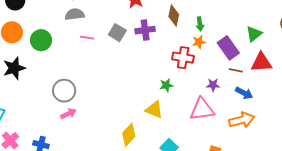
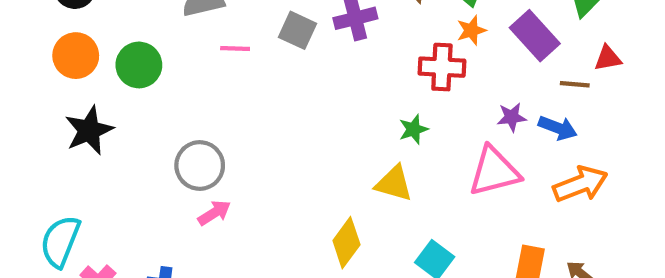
red triangle: (261, 62) -> (608, 58), size x0.6
brown line: (236, 70) -> (575, 84), moved
blue arrow: (244, 93) -> (558, 128), moved

